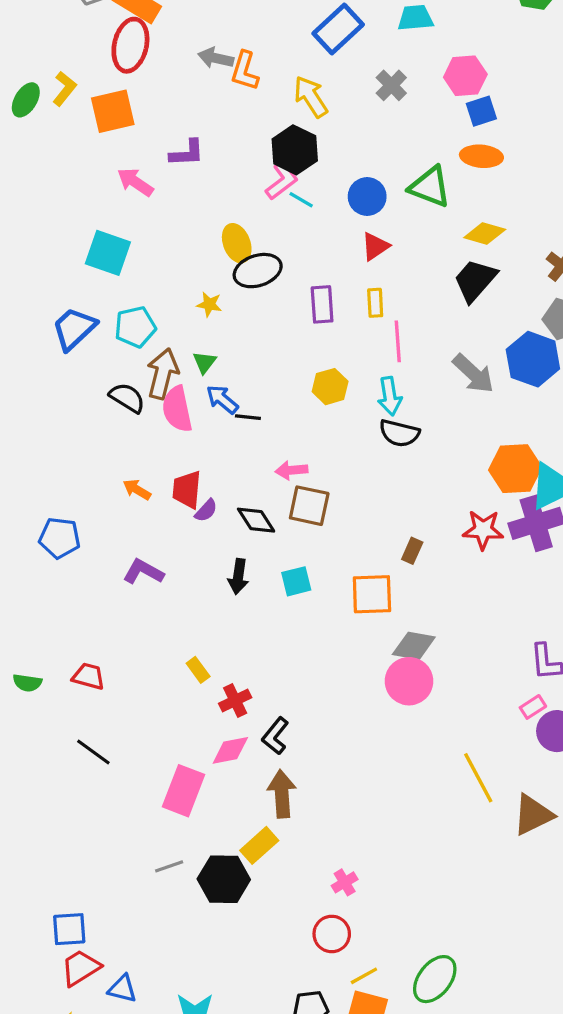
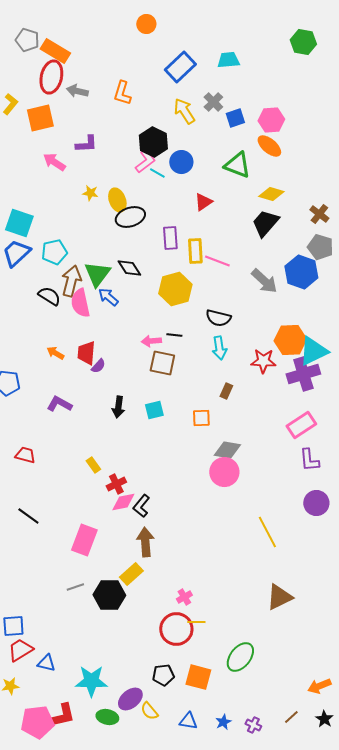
gray arrow: (216, 58) -> (77, 91), moved
pink hexagon: (465, 76) -> (271, 120), moved
yellow arrow: (311, 97) -> (184, 111), moved
blue square: (481, 111) -> (235, 118), moved
orange ellipse: (481, 156) -> (269, 146), turned 35
blue circle: (367, 197) -> (181, 162), moved
cyan square: (108, 253) -> (19, 223), moved
yellow rectangle: (375, 303) -> (195, 251), moved, size x1.4
yellow star: (209, 304) -> (90, 193), moved
pink line: (398, 341) -> (217, 261), turned -65
green triangle: (205, 362) -> (97, 274), size x1.8
yellow hexagon: (330, 387) -> (175, 289), size x1.5
cyan arrow: (390, 396) -> (219, 348), moved
black line: (248, 417) -> (174, 335), moved
black diamond: (256, 520) -> (129, 268), moved
red star: (483, 530) -> (263, 361), moved
orange square: (372, 594) -> (201, 418), size x0.7
red trapezoid: (89, 676) -> (25, 455), moved
pink rectangle: (533, 707) -> (301, 425), moved, size x1.8
pink diamond: (230, 750) -> (123, 502), moved
brown triangle: (533, 815) -> (279, 597), moved
red circle: (332, 934) -> (176, 629), size x1.4
yellow line: (364, 976) -> (196, 622), moved, turned 30

